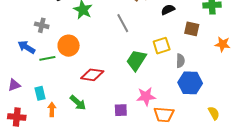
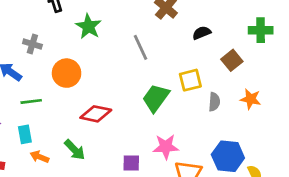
brown square: (192, 29) -> (232, 60), turned 35
orange star: (223, 44) -> (251, 99), moved
green line: (47, 58) -> (31, 101), moved
blue hexagon: (190, 83) -> (228, 156), moved
orange arrow: (52, 109) -> (39, 157), turned -72

